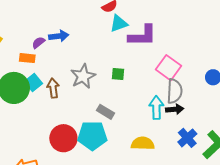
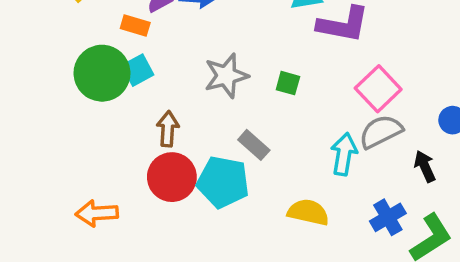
brown arrow: (53, 88) -> (168, 129), moved
gray semicircle: (174, 91) -> (381, 132), turned -130
black arrow: (175, 109) -> (425, 166), moved, turned -120

